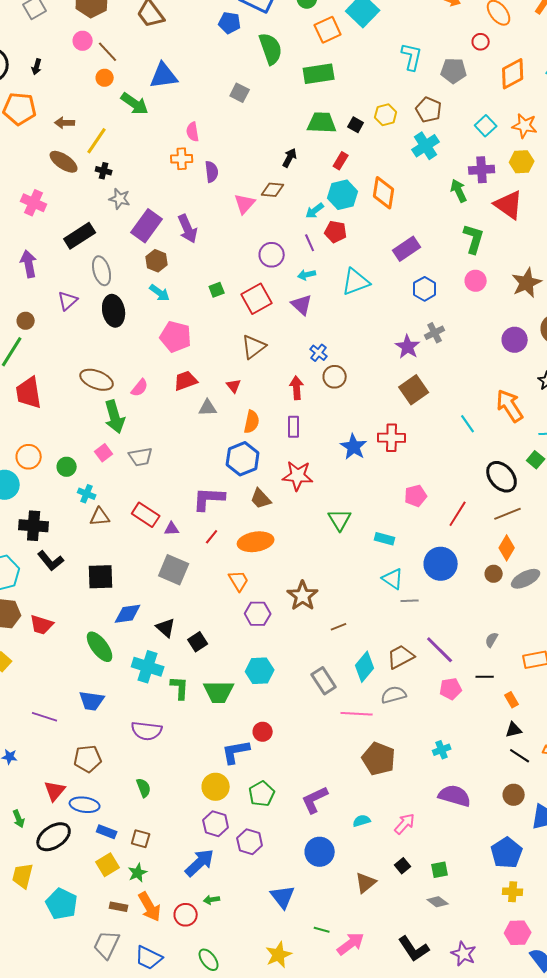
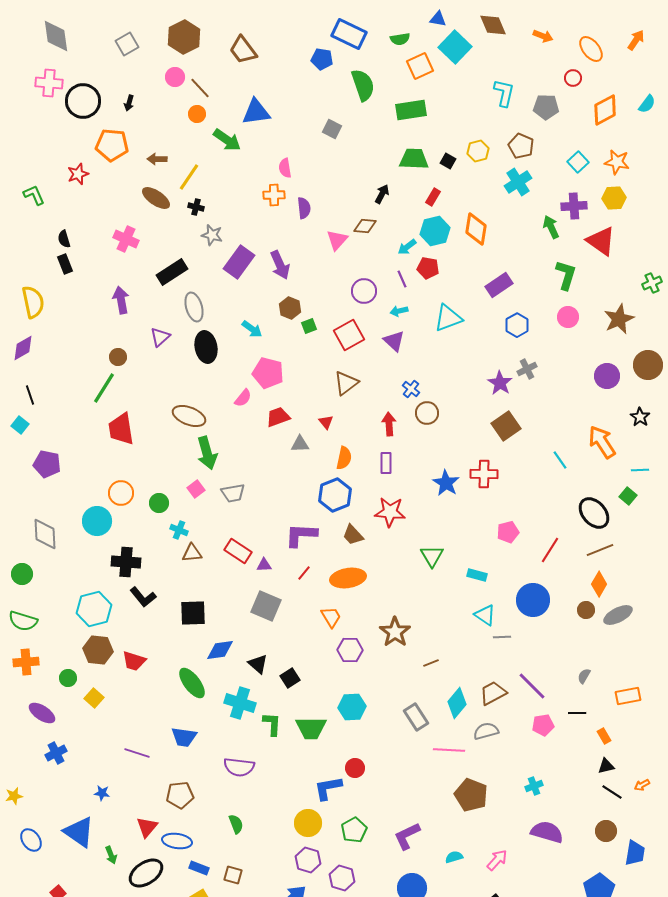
brown hexagon: (157, 261) -> (290, 308), moved
pink semicircle: (140, 388) -> (243, 398), moved

